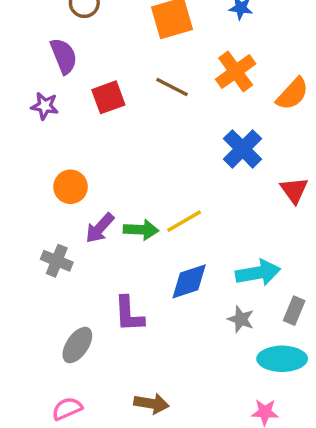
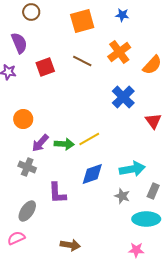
gray cross: (57, 261) -> (27, 167), moved
pink semicircle: (67, 409) -> (16, 238), moved

